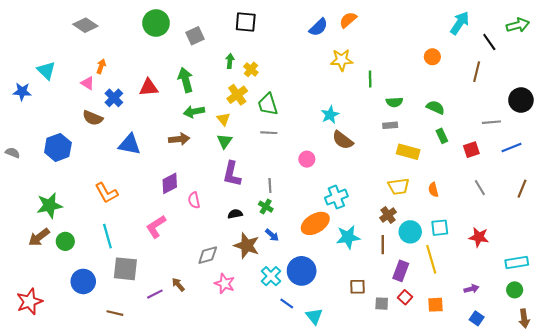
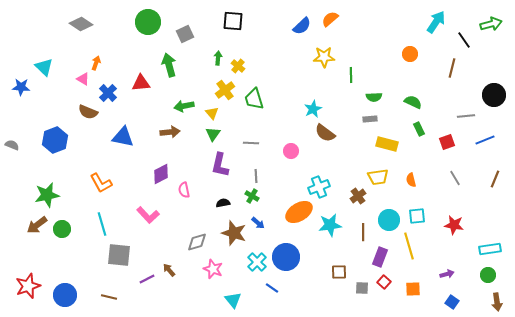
green arrow: (186, 80) -> (169, 65), moved
gray line: (269, 133) -> (251, 143), moved
brown cross: (388, 215) -> (358, 196), moved
pink L-shape: (156, 227) -> (148, 215), turned -100
blue circle: (83, 281) -> (65, 295), moved
cyan triangle: (314, 316) -> (233, 300), moved

